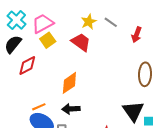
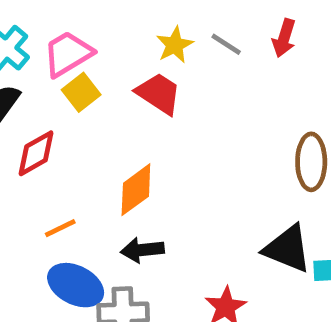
red arrow: (137, 35) -> (284, 38), moved
orange line: (39, 107) -> (60, 228), moved
black triangle: (133, 111) -> (288, 249), turned -30

